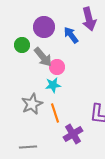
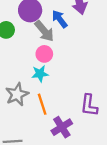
gray arrow: (43, 57) -> (44, 31), moved

